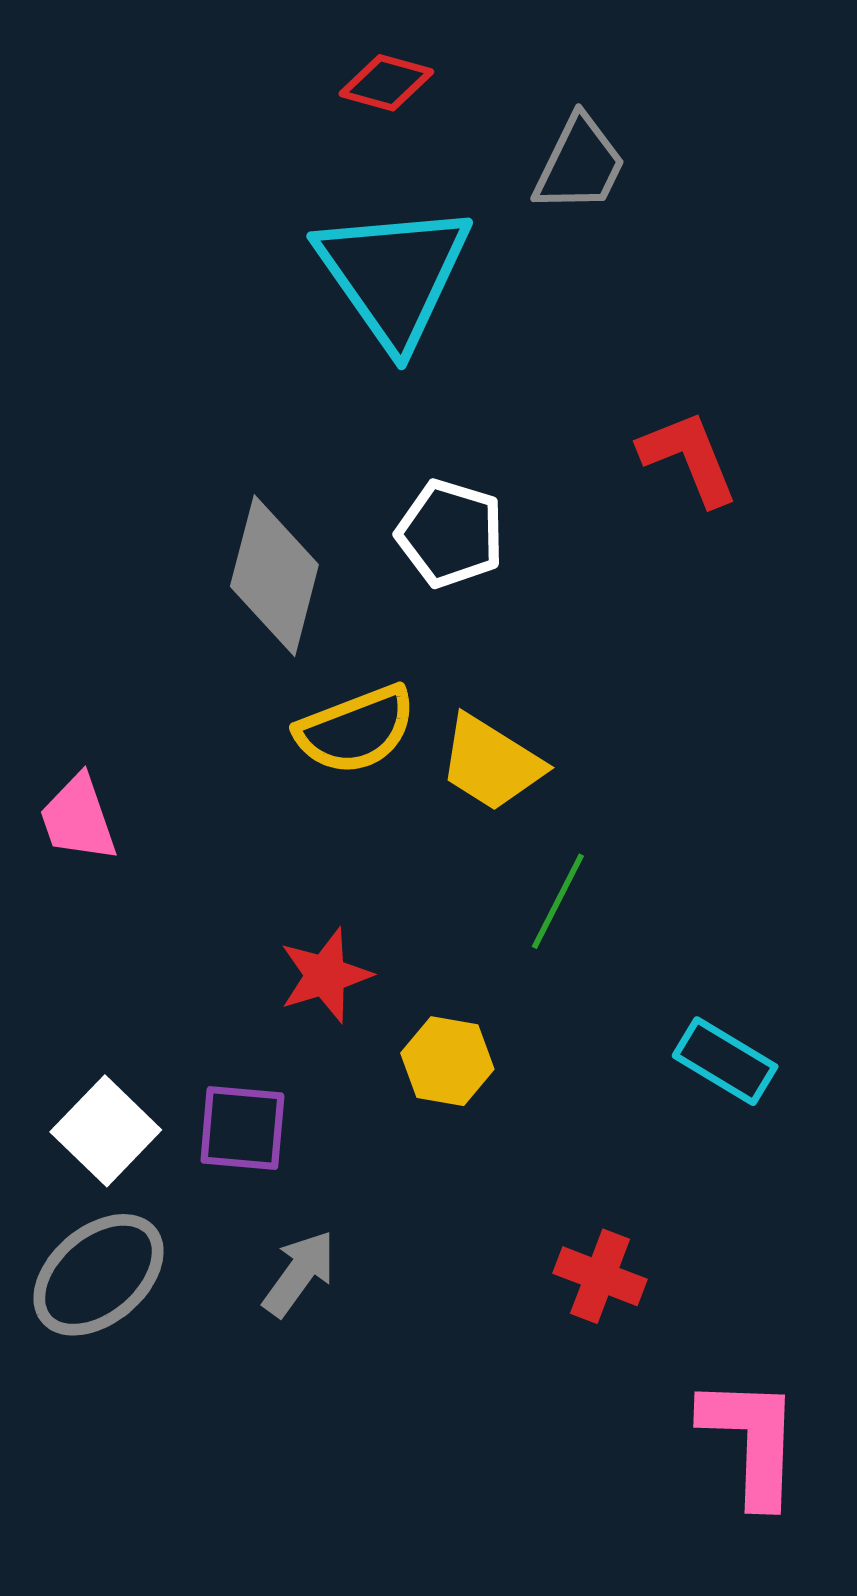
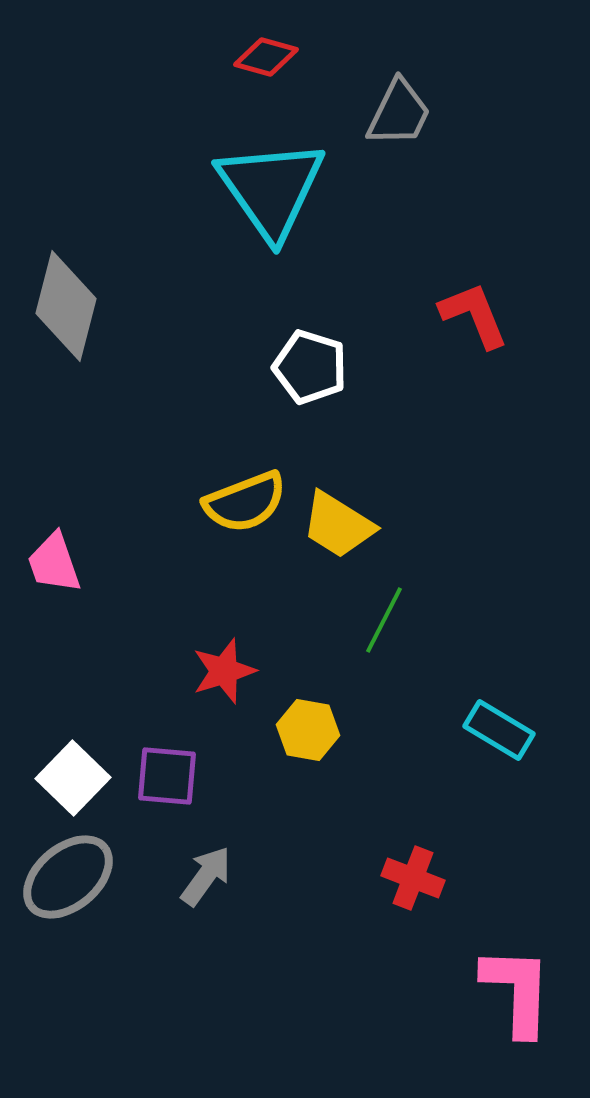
gray diamond: (274, 576) -> (66, 306), moved

